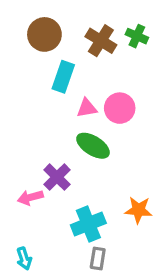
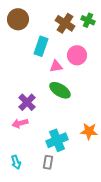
brown circle: (44, 34) -> (18, 19), moved
pink circle: (120, 108) -> (77, 55), moved
purple cross: (57, 177) -> (27, 102), moved
gray rectangle: (98, 258) -> (48, 162), moved

